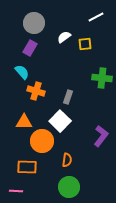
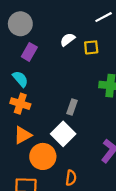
gray circle: (34, 23) -> (20, 24), moved
orange cross: (36, 91) -> (20, 104), moved
orange triangle: (24, 122) -> (23, 135), turned -30

